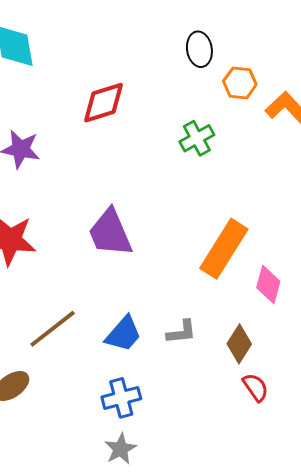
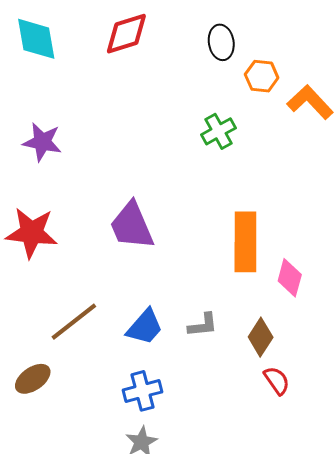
red diamond: (103, 103) -> (126, 34), moved
orange rectangle: (224, 249) -> (245, 242), turned -32

